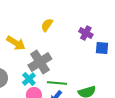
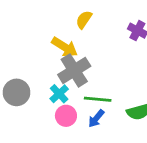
yellow arrow: (16, 43) -> (65, 47), moved

